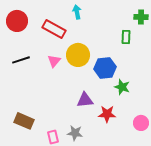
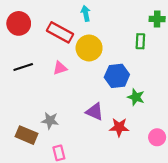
yellow circle: (78, 55) -> (89, 48), moved
pink triangle: (54, 61) -> (60, 68), turned 32
purple triangle: (85, 100) -> (95, 112), turned 30
gray star: (75, 133) -> (50, 121), moved

